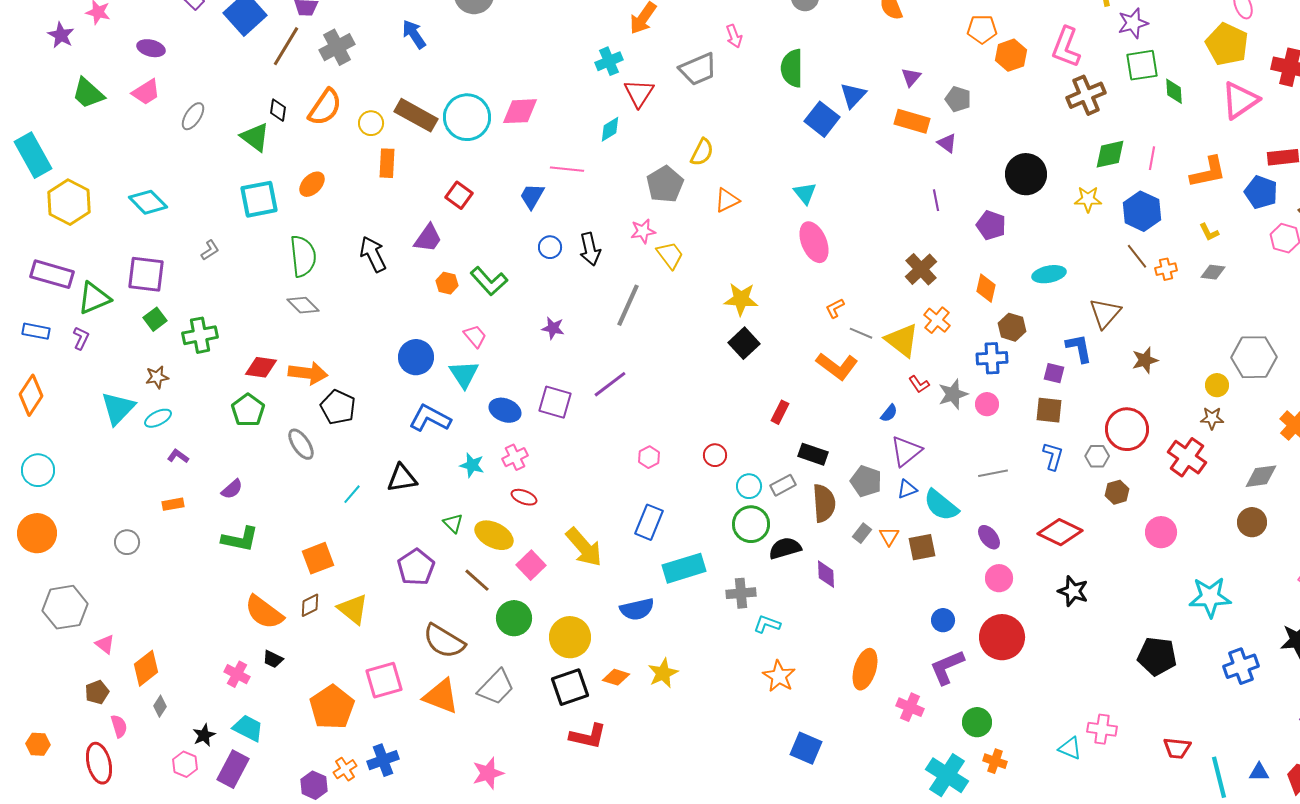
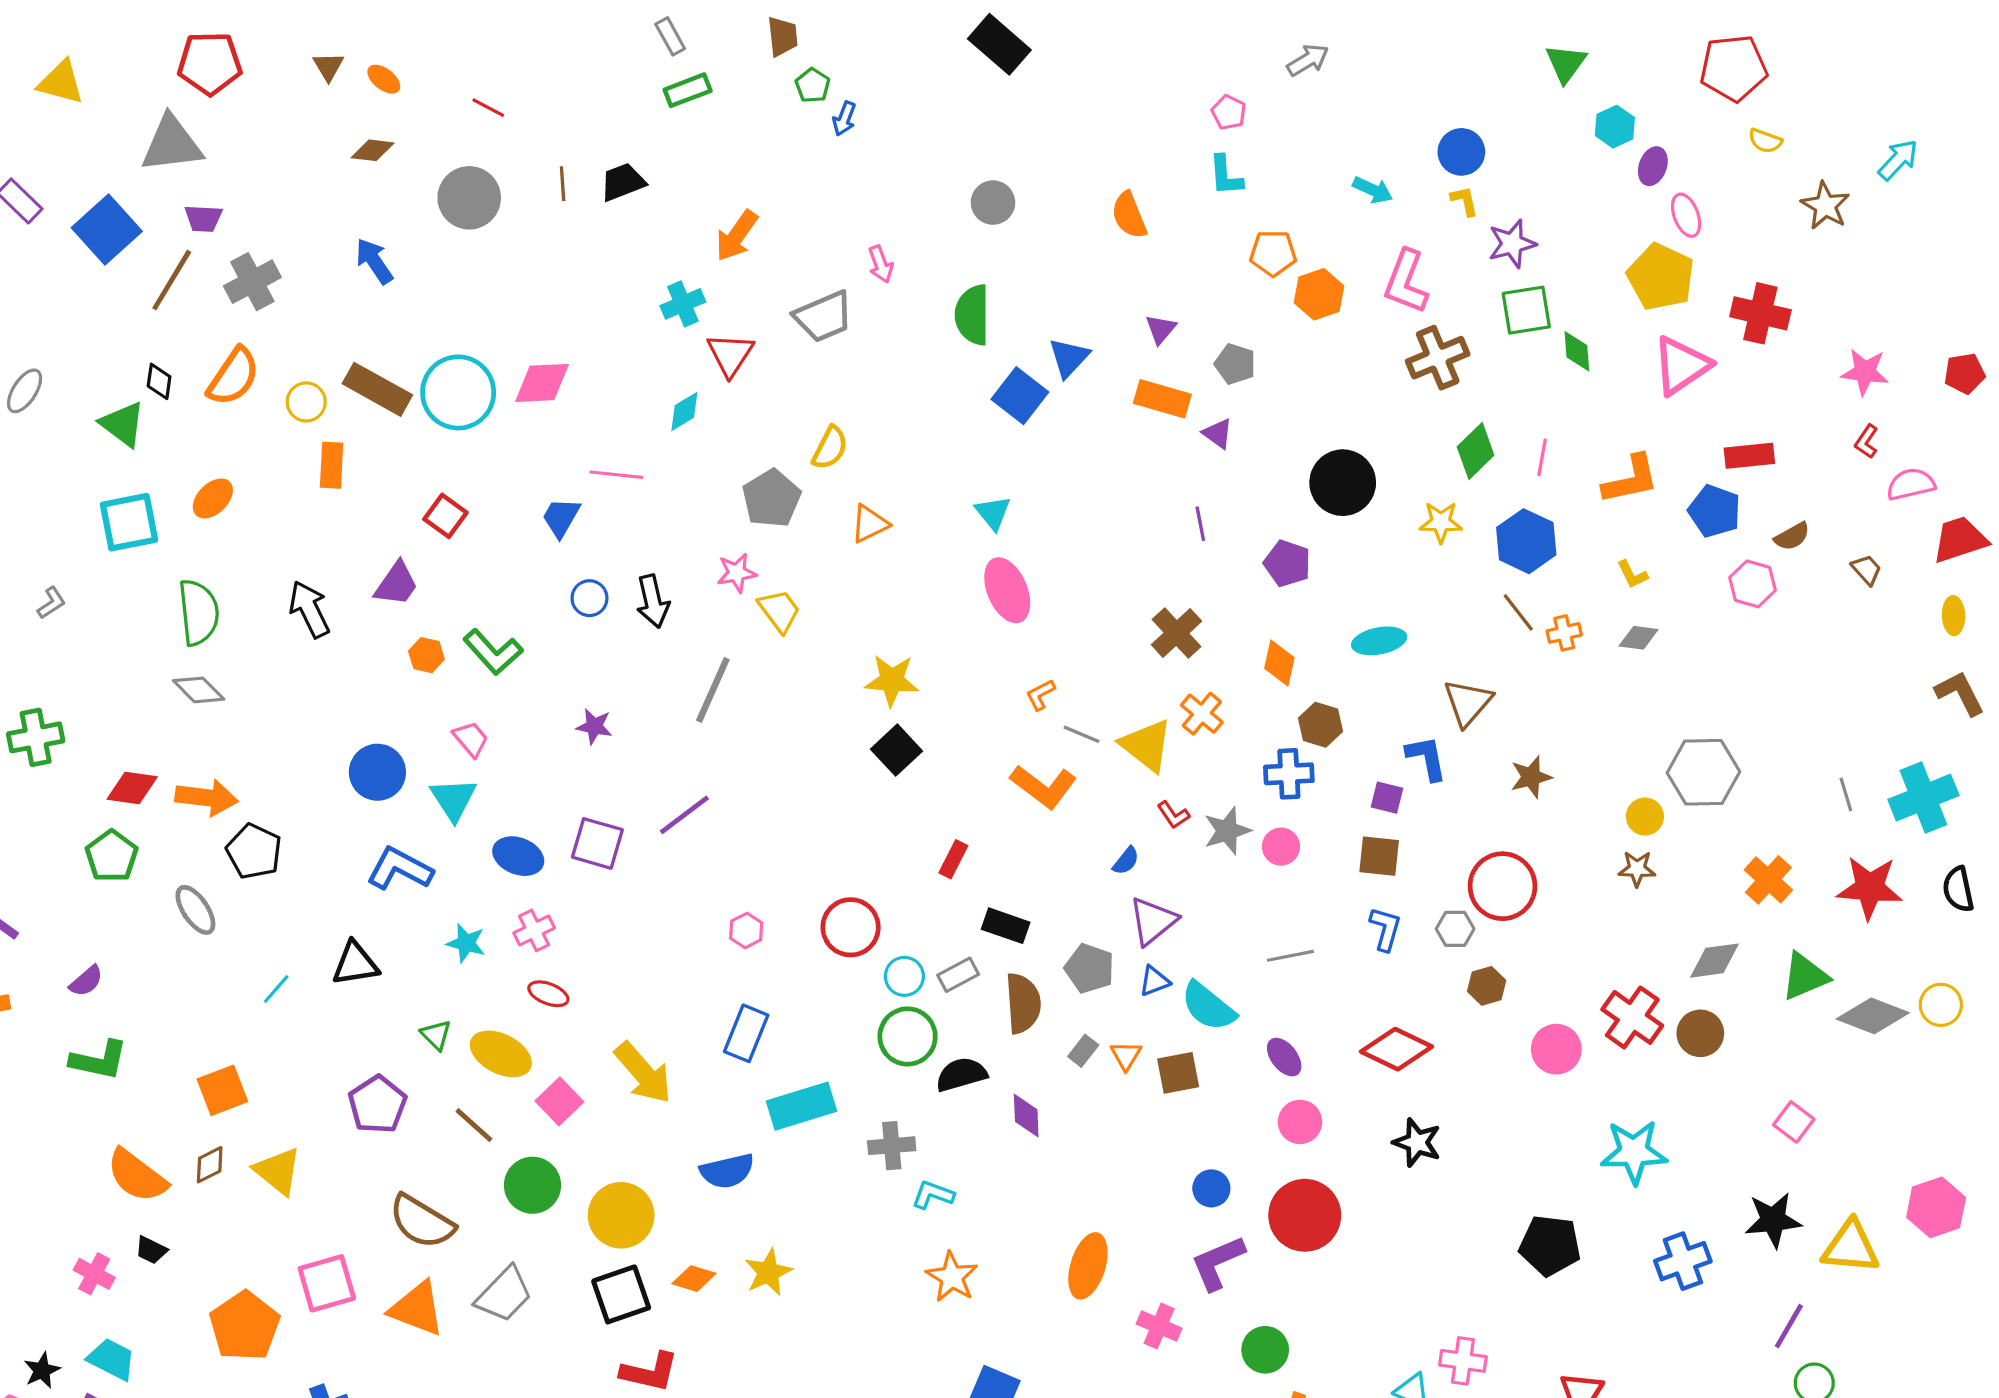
green diamond: (1110, 154) -> (1476, 451), turned -32
red circle: (715, 455) -> (851, 927), size x1.6
red cross: (1187, 457) -> (1632, 1017), moved

